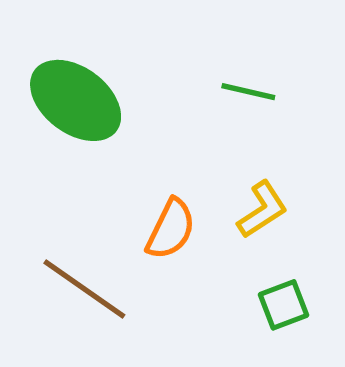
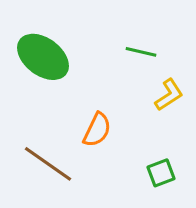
yellow L-shape: (262, 210) -> (169, 95), moved

